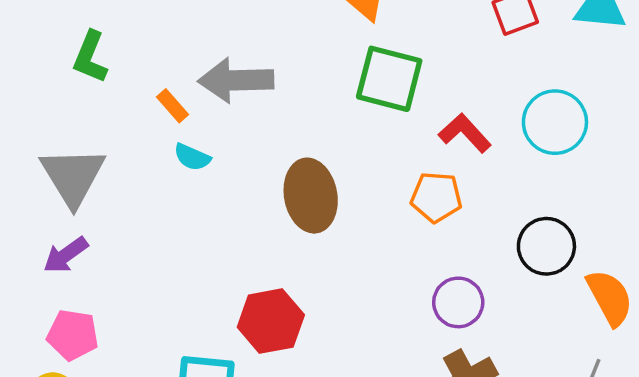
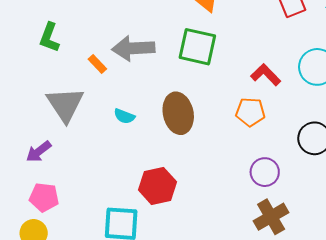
green square: (389, 79) -> (197, 47), moved
cyan semicircle: (192, 157) -> (124, 116), moved
gray triangle: (73, 176) -> (65, 104), moved

